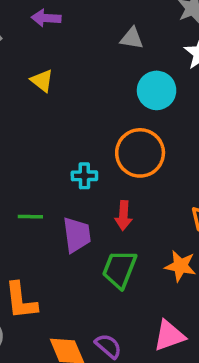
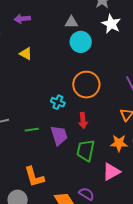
cyan circle: (157, 90) -> (81, 42), moved
cyan cross: (84, 176) -> (58, 102), turned 32
pink triangle: (169, 336) -> (111, 172), moved

